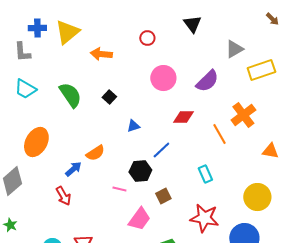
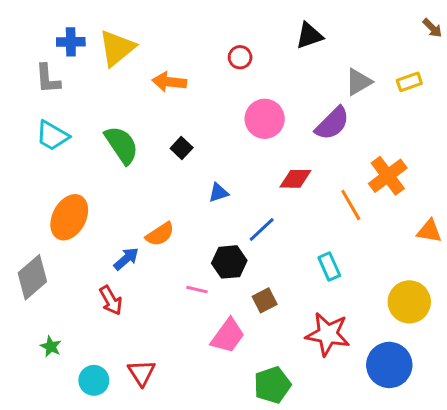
black triangle: (192, 24) -> (309, 36), turned 48
gray triangle: (234, 49) -> (358, 82), moved
yellow rectangle: (261, 70) -> (409, 82), moved, size x0.6
green star: (10, 225) -> (51, 347), moved

